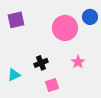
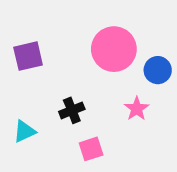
blue circle: (90, 17) -> (158, 70), moved
purple square: (16, 20) -> (28, 56), moved

